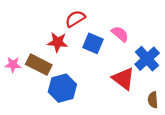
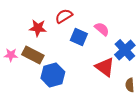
red star: (58, 42) -> (38, 28), moved

